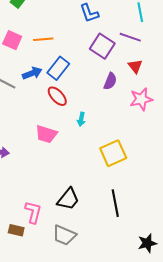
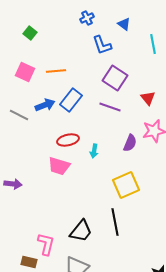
purple line: (130, 37) -> (110, 107), moved
purple semicircle: (110, 81) -> (130, 143), moved
red ellipse: (57, 96) -> (68, 140), moved, turned -60
black line: (115, 203) -> (115, 222), moved

